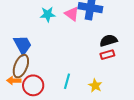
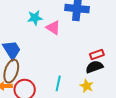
pink triangle: (72, 14) -> (53, 28), moved
black semicircle: (108, 41) -> (94, 67), moved

